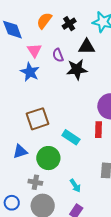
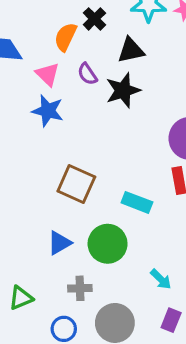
orange semicircle: (44, 21) -> (66, 37), moved
brown square: (37, 119) -> (76, 184), turned -35
gray cross: (35, 182) -> (80, 288), moved

